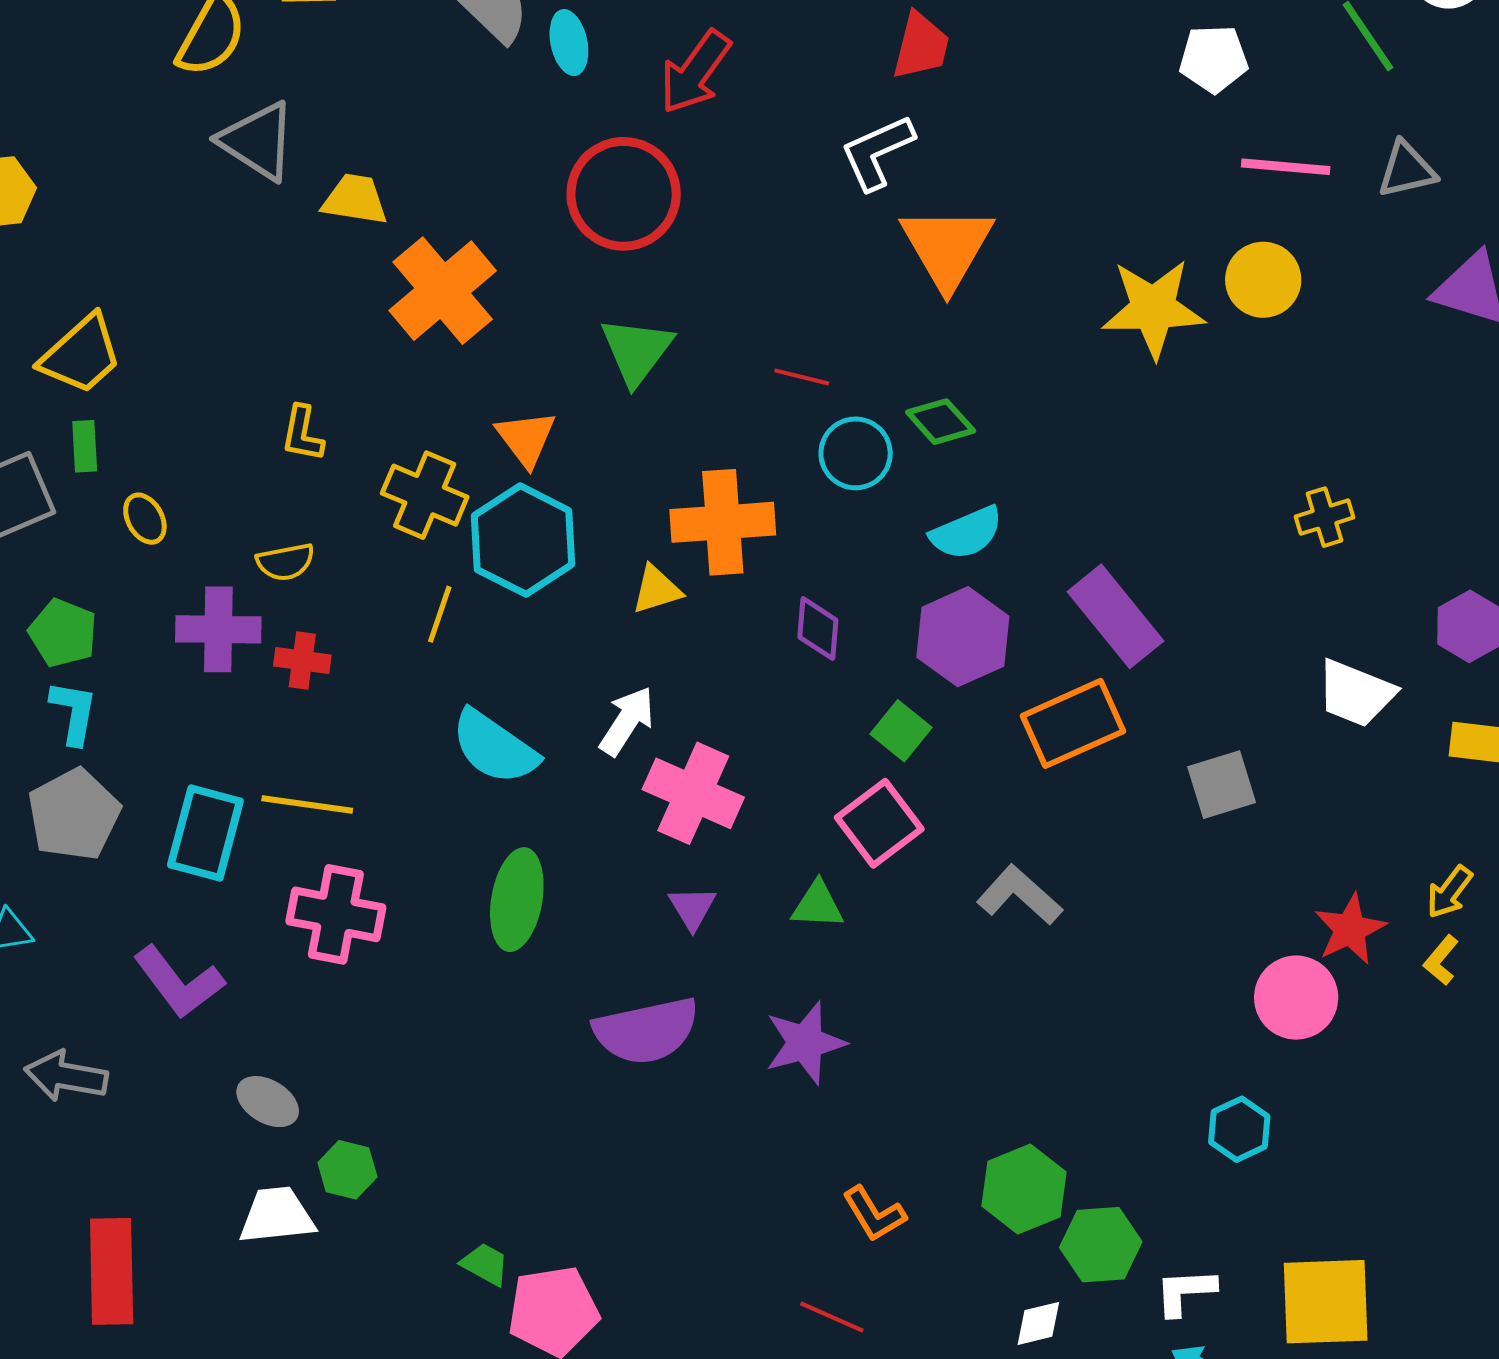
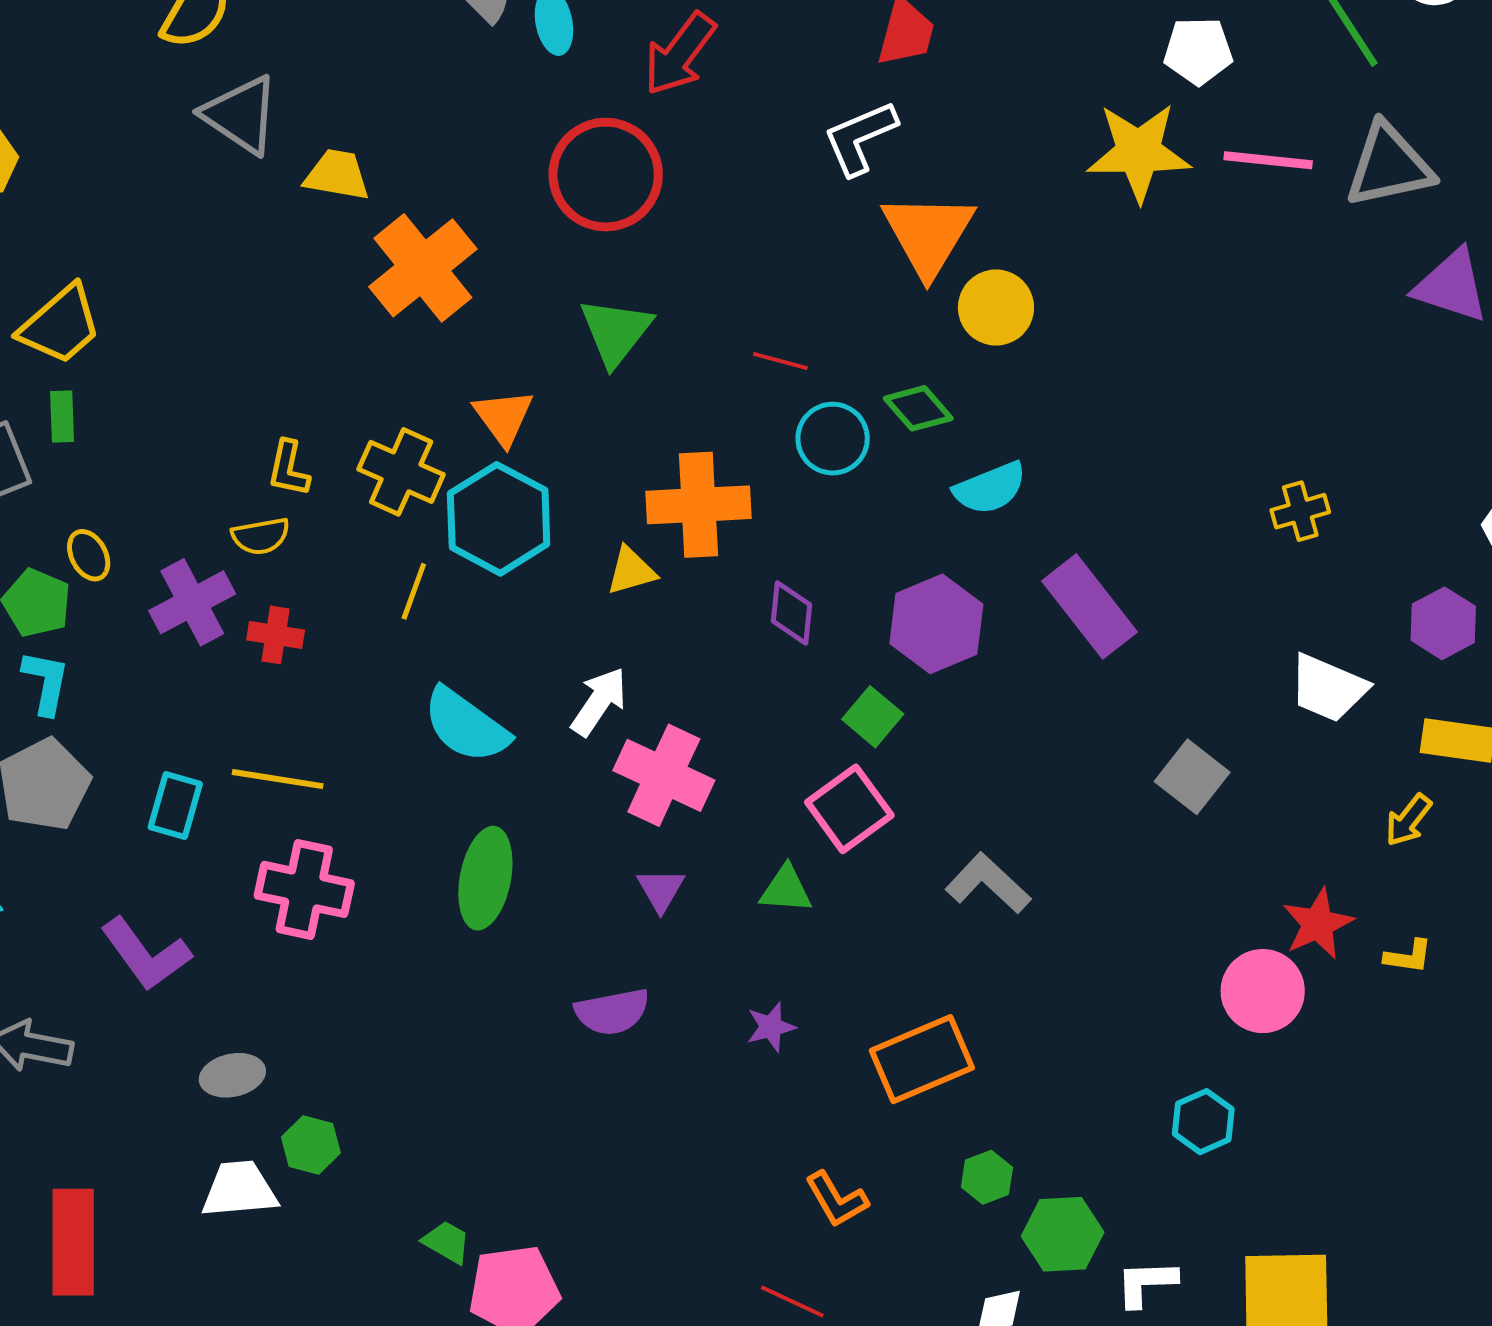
gray triangle: (1407, 170) -> (1389, 165), size x1.5
yellow circle: (1263, 280) -> (996, 308), moved
yellow star: (1153, 308) -> (1139, 152), moved
yellow L-shape: (302, 434) -> (288, 469), moved
yellow ellipse: (145, 519) -> (89, 555), moved
cyan semicircle: (966, 533) -> (990, 488), moved
purple cross: (218, 629) -> (192, 602), turned -30
orange rectangle: (1073, 723) -> (922, 1059), moved
gray square: (1222, 785) -> (1192, 777), turned -36
cyan rectangle: (205, 833) -> (175, 806), size x0.7
yellow arrow: (1449, 892) -> (1408, 820), moved
yellow L-shape: (1441, 960) -> (1408, 956), turned -123
purple semicircle: (646, 1031) -> (612, 1012), size x0.7
purple star: (805, 1043) -> (771, 1027), size x0.6
gray ellipse: (268, 1102) -> (232, 1075), turned -44
green hexagon: (1024, 1189) -> (987, 1177), size x0.6

